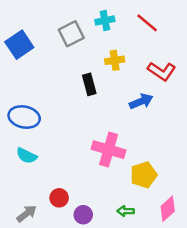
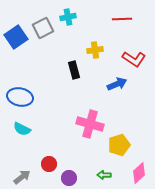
cyan cross: (105, 20) -> (68, 17), moved
red line: (147, 23) -> (122, 19), turned -42
gray square: (71, 34) -> (43, 28), moved

